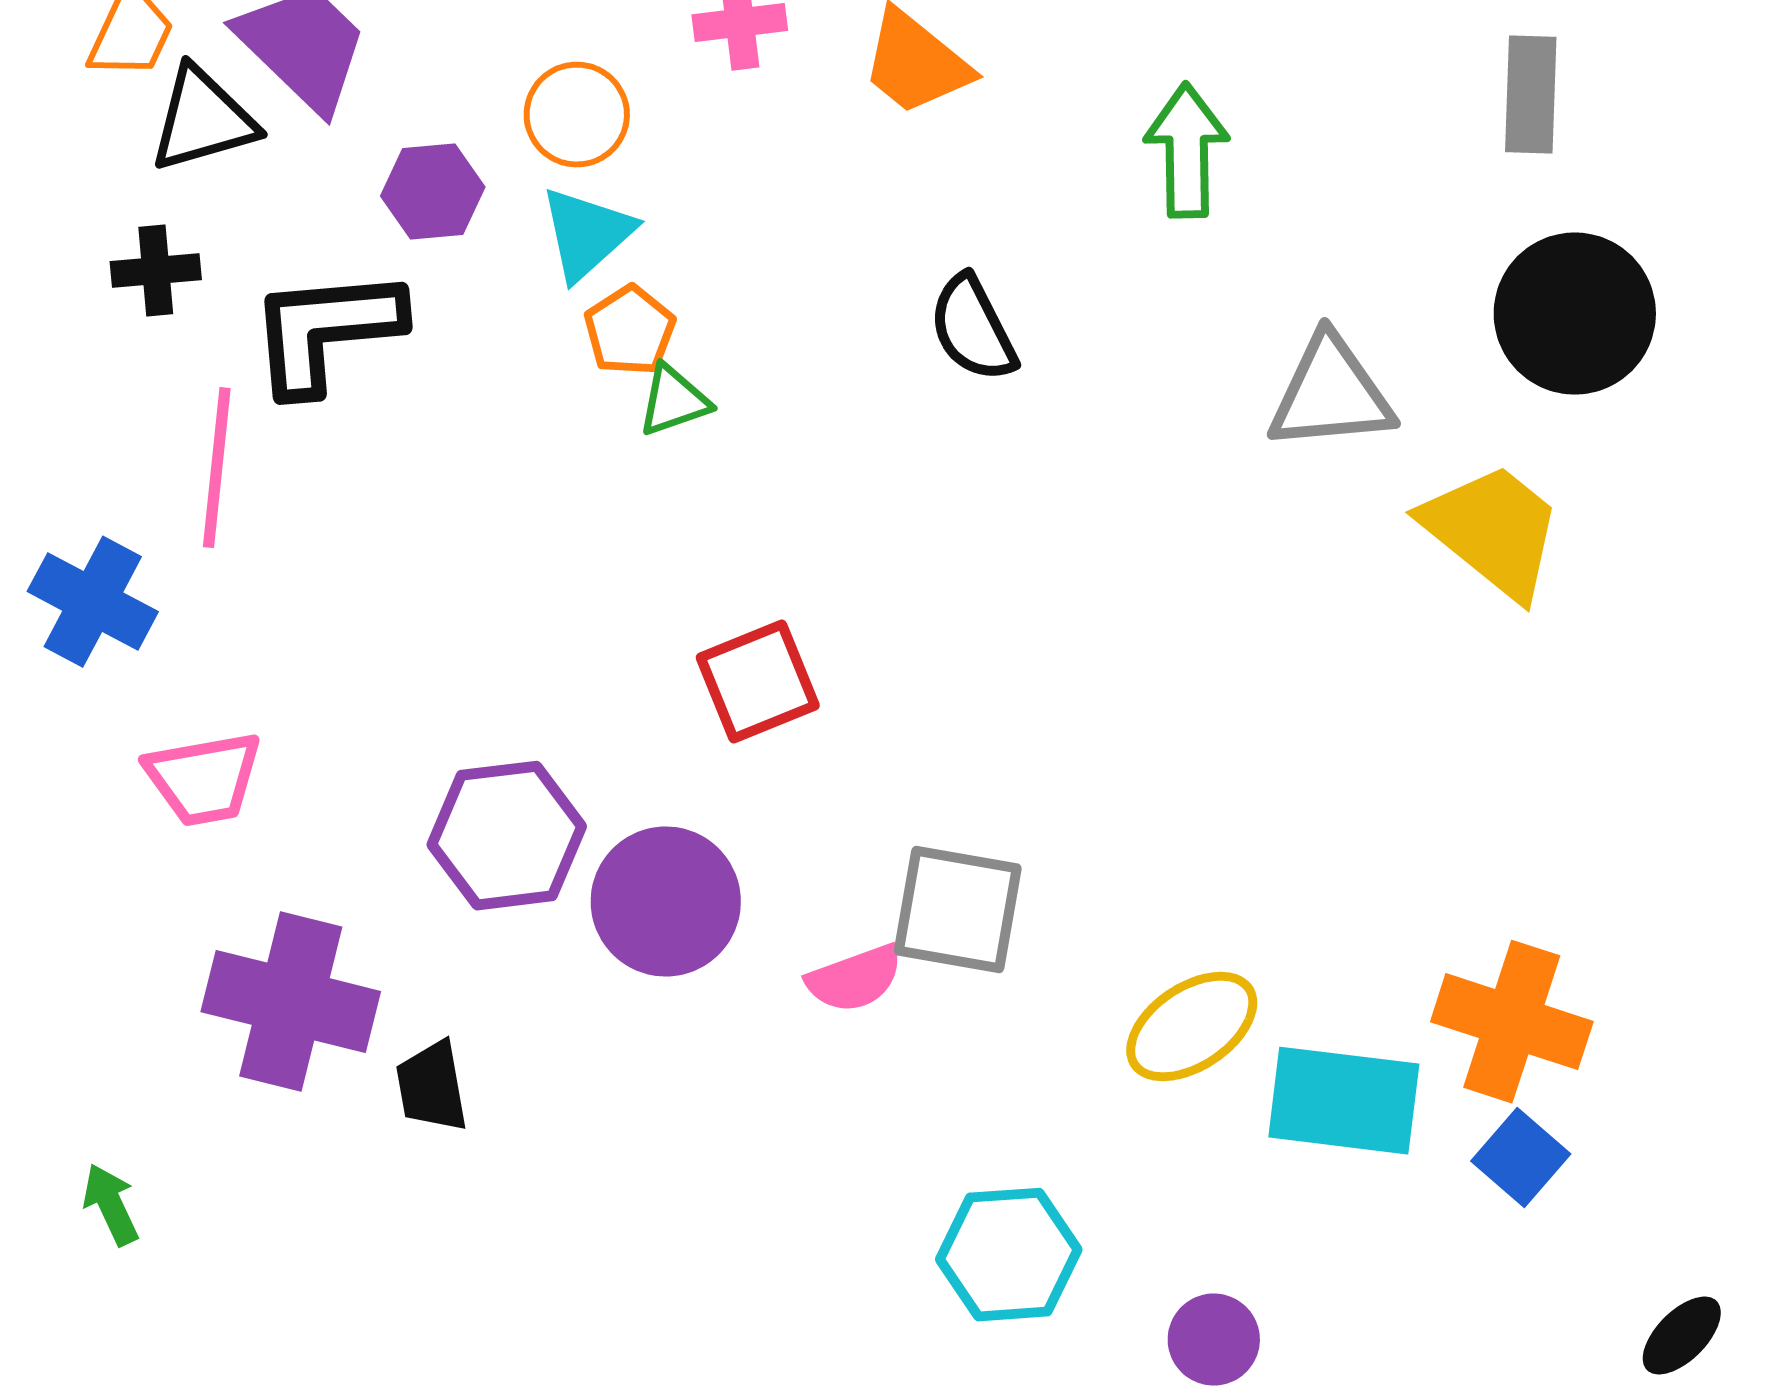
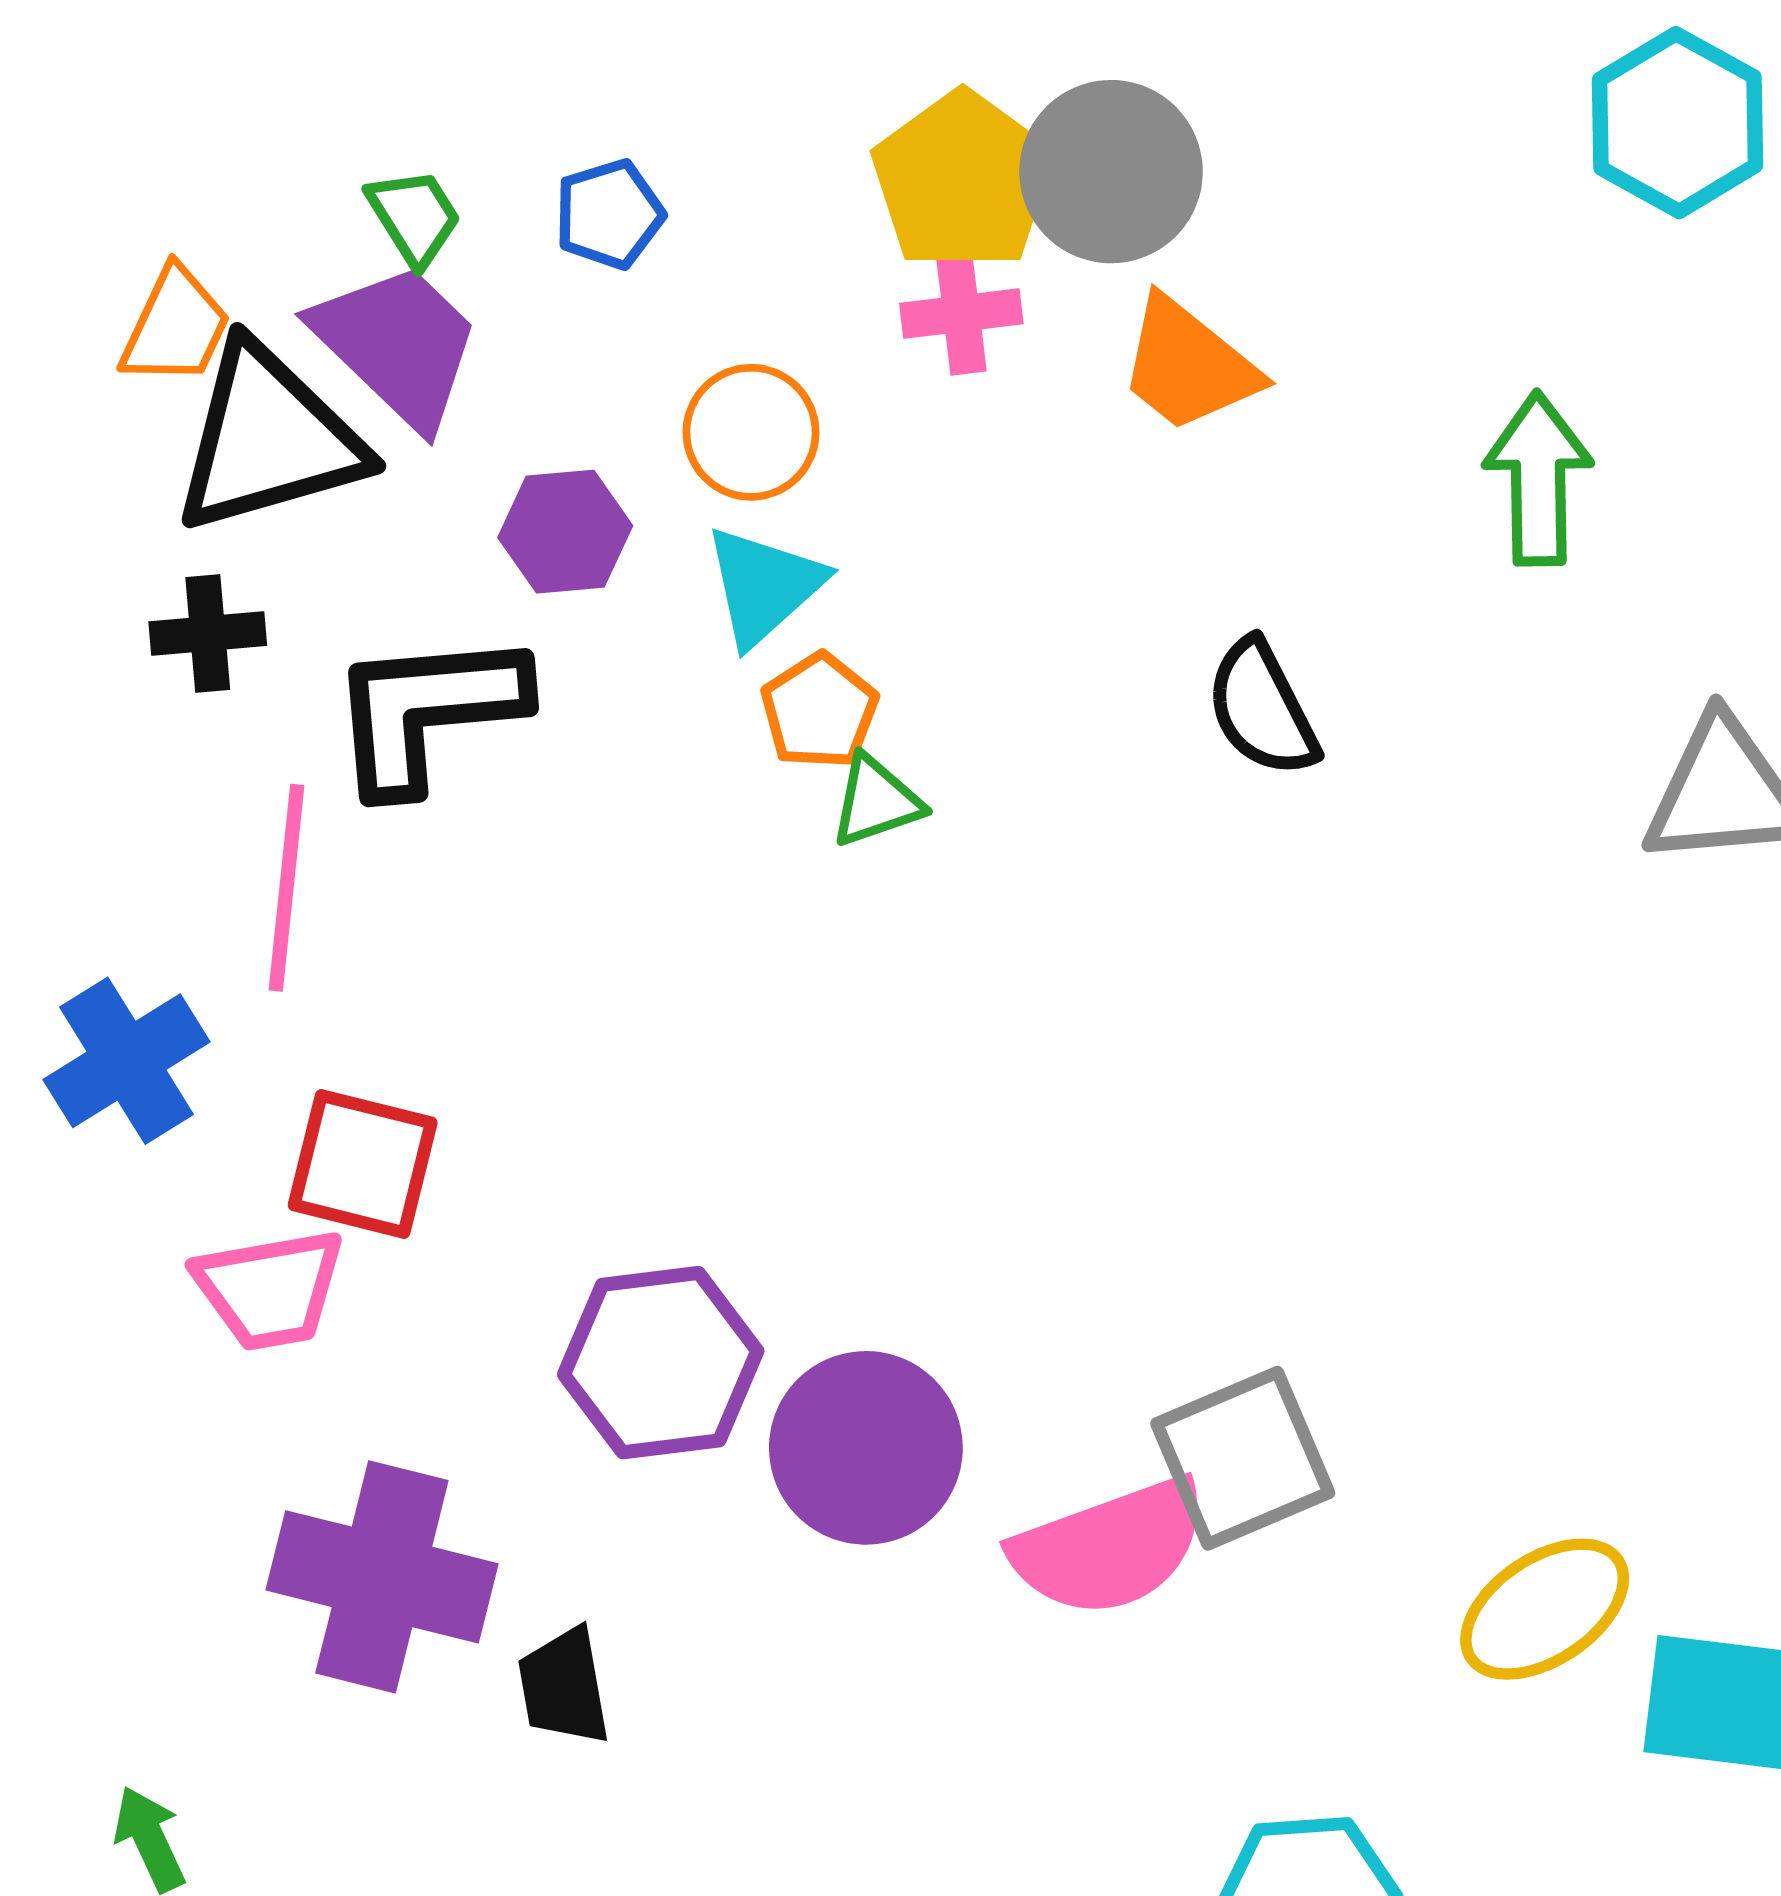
black triangle: (203, 120) -> (268, 439), size x1.4
blue cross: (93, 602) -> (126, 1061), turned 30
red square: (758, 682) -> (363, 1164), moved, turned 36
gray square: (958, 910) -> (1243, 1458), turned -33
pink semicircle: (855, 979) -> (1110, 1547), size x1.6

